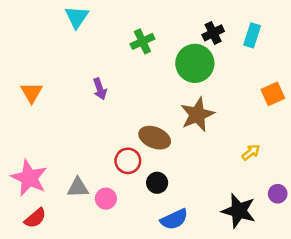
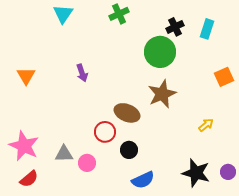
green cross: (142, 41) -> (119, 14), moved
purple circle: (278, 194) -> (228, 172), moved

